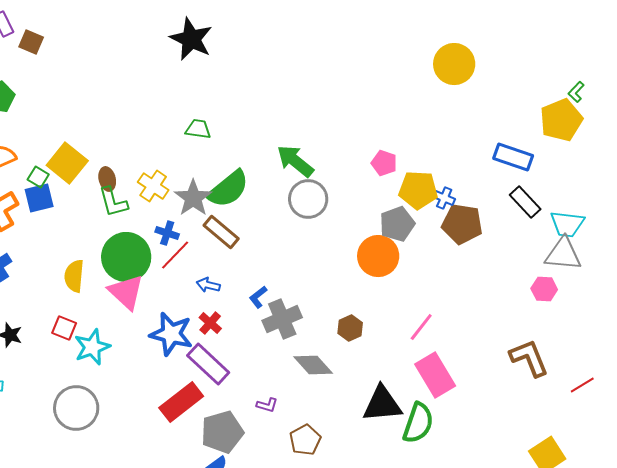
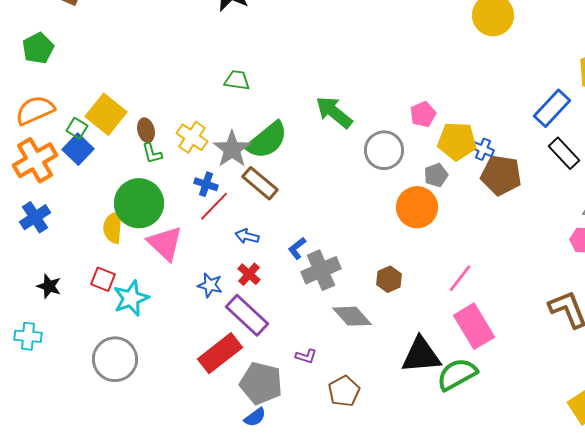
blue rectangle: (513, 157) -> (552, 108), turned -66
pink pentagon: (384, 163) -> (423, 114), turned 30
blue square: (39, 198) -> (78, 149), turned -32
gray circle: (308, 199) -> (384, 150), moved
green L-shape: (113, 202) -> (152, 153), size x0.7
gray pentagon: (397, 224) -> (436, 175), size x0.7
green circle: (126, 257) -> (139, 203), moved
blue star: (171, 334) -> (210, 285), size x0.6
green semicircle: (418, 423) -> (457, 374), turned -138
gray pentagon: (222, 432) -> (261, 383), turned 30

